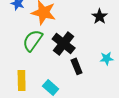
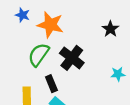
black rectangle: (77, 66) -> (51, 84), moved

